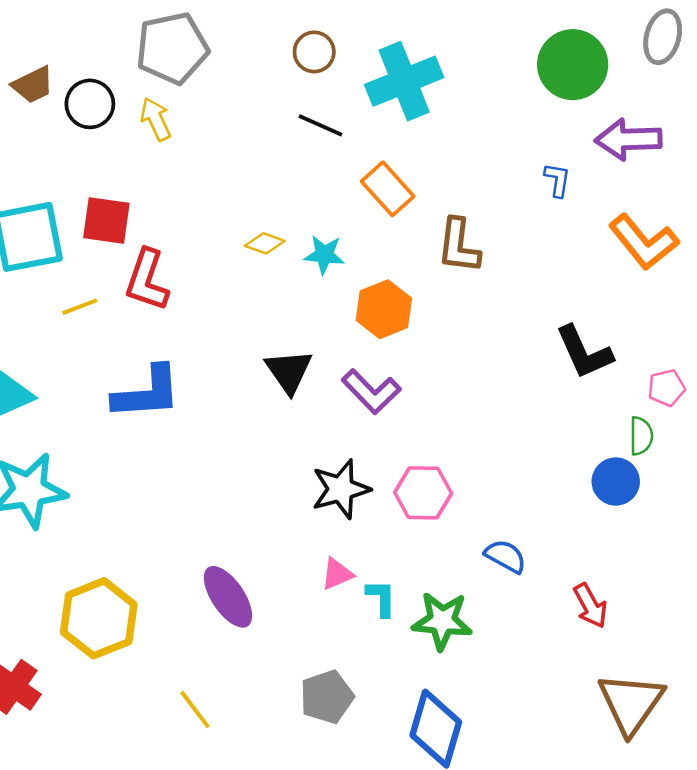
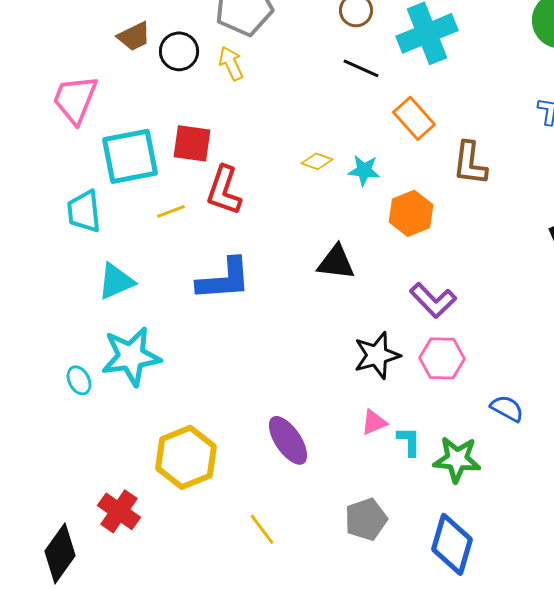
black triangle: (289, 371) -> (336, 262), turned -48
purple L-shape: (371, 392) -> (433, 300), moved

